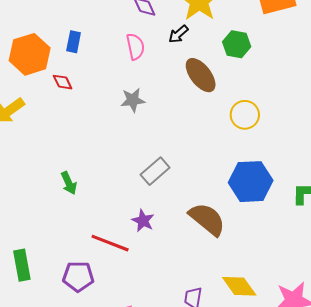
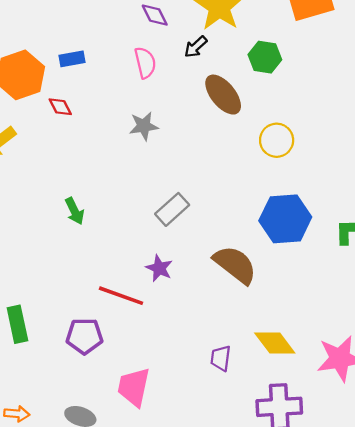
blue rectangle: (74, 42) -> (72, 59), turned 70
green arrow: (69, 183) -> (75, 211), moved

